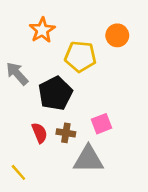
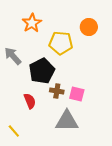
pink square: (101, 124) -> (77, 94), turned 35
brown cross: (66, 133) -> (57, 91), moved

